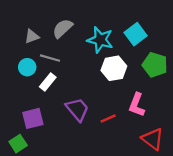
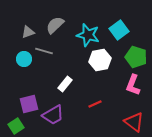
white rectangle: (48, 82) -> (65, 84), moved
pink L-shape: (137, 105) -> (133, 85), moved
purple trapezoid: (77, 109) -> (53, 115), moved, turned 100

